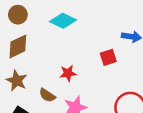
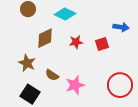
brown diamond: (18, 46) -> (45, 38), moved
red star: (68, 73) -> (76, 42), moved

